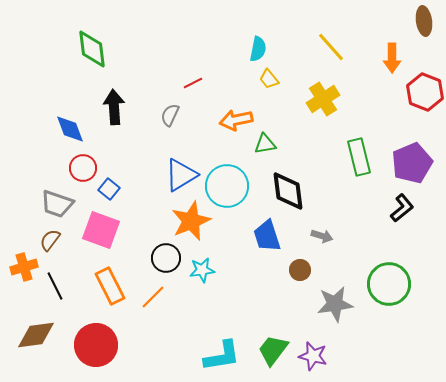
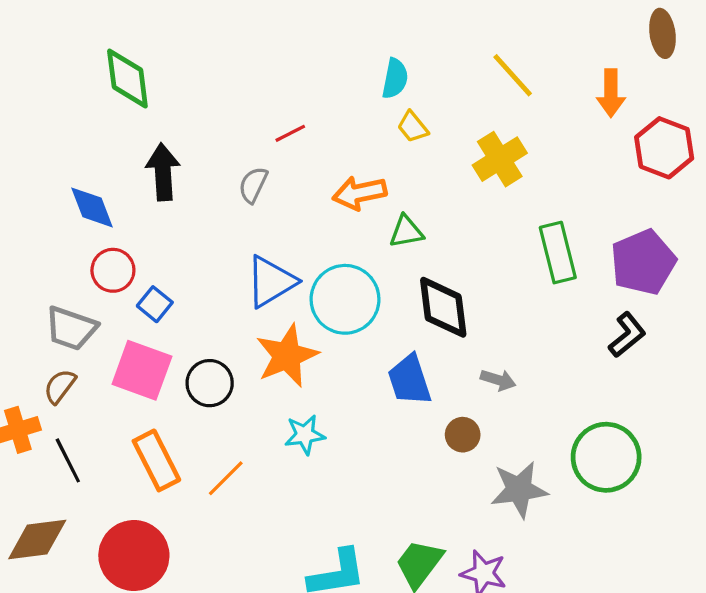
black circle: (166, 258) -> (210, 383), moved

